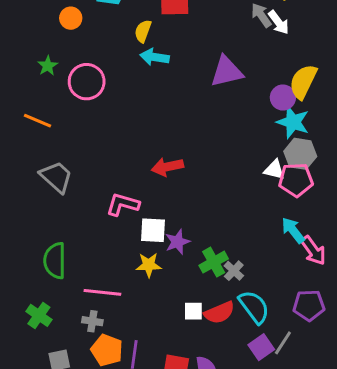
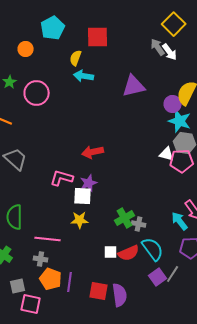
cyan arrow: (293, 230) -> (180, 221), moved
purple star: (178, 242) -> (89, 183), moved
gray cross: (234, 271) -> (139, 224), turned -32

